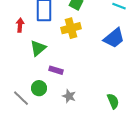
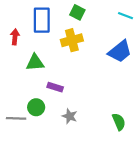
green triangle: (38, 48) -> (35, 63), turned 36
gray line: (21, 98) -> (16, 118), turned -42

